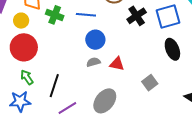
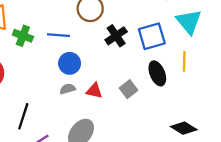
gray square: (150, 83) -> (129, 89), moved

